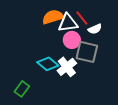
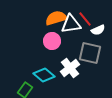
pink circle: (72, 40) -> (52, 41), moved
cyan diamond: (48, 64) -> (44, 75), moved

